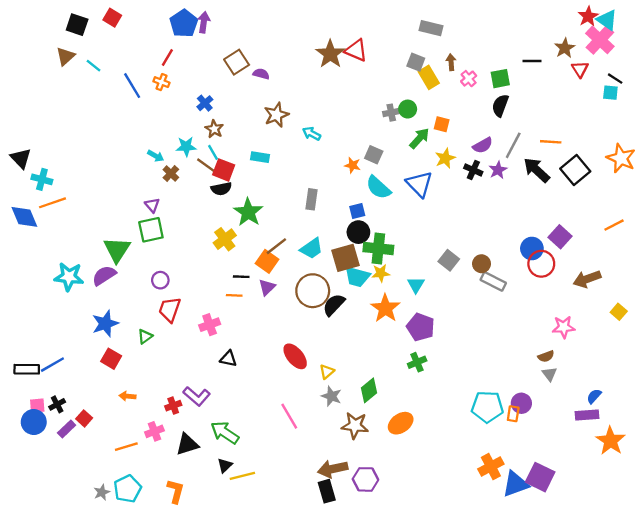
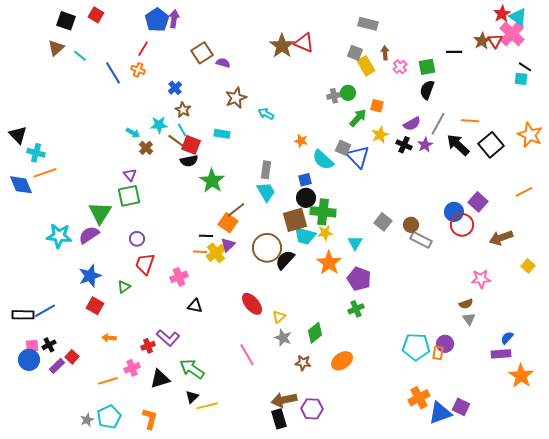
red triangle: (580, 69) -> (495, 41), moved
gray square: (374, 155) -> (343, 148), moved
yellow cross: (225, 239) -> (216, 253), moved
cyan trapezoid: (312, 249) -> (266, 192), moved, turned -85
brown star: (355, 426) -> (303, 363), size x0.7
purple square: (540, 477) -> (461, 407), size x0.7

